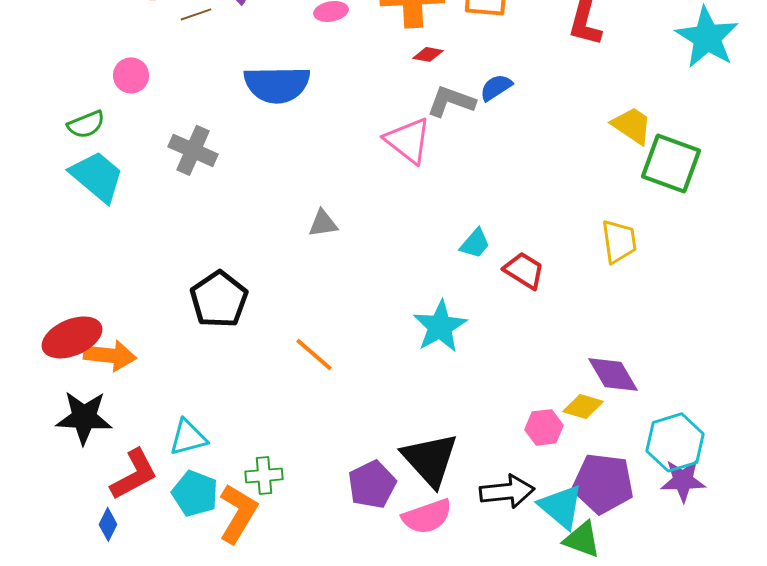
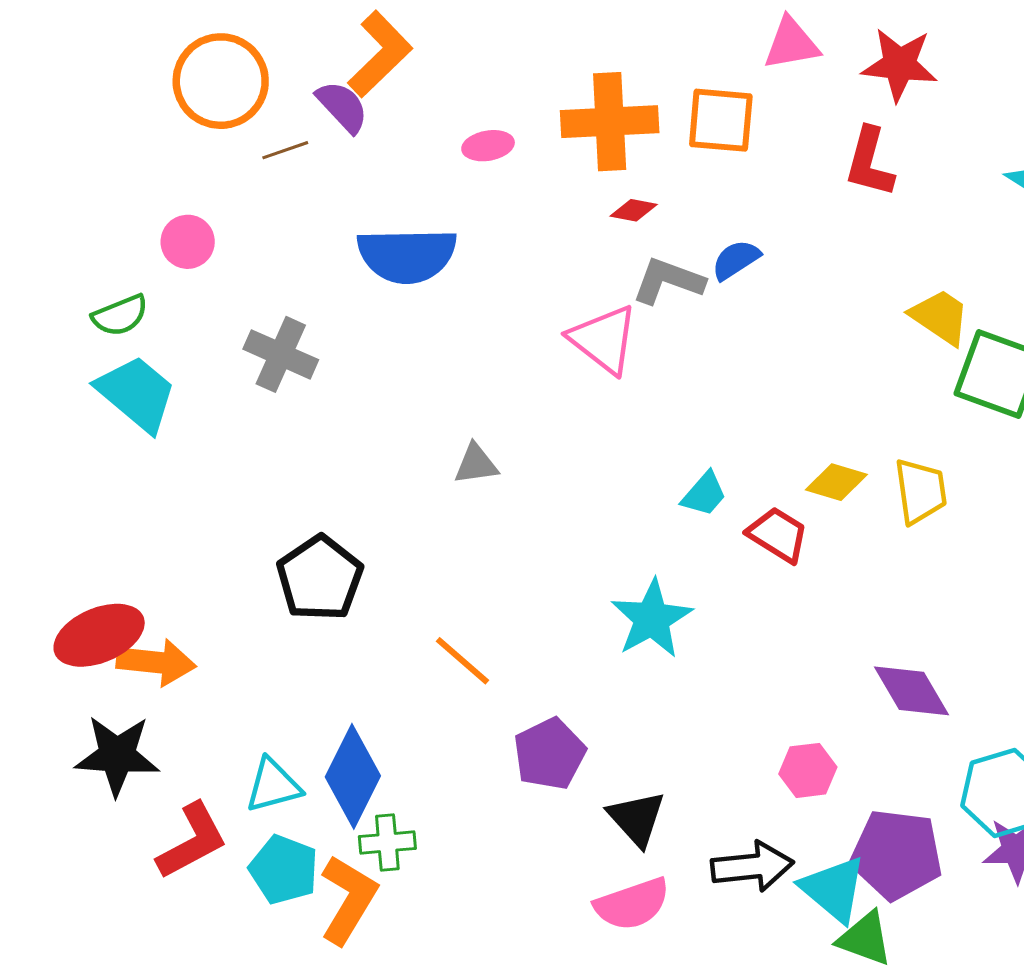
yellow diamond: (583, 406) -> (836, 482), moved
black triangle: (430, 459) -> (637, 818), size x0.7
purple pentagon: (372, 484) -> (550, 754), moved
blue diamond: (108, 524) -> (353, 776), moved, size x2.0

